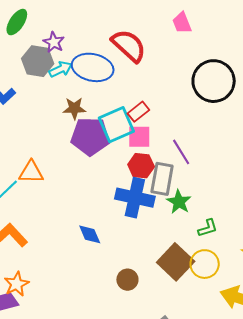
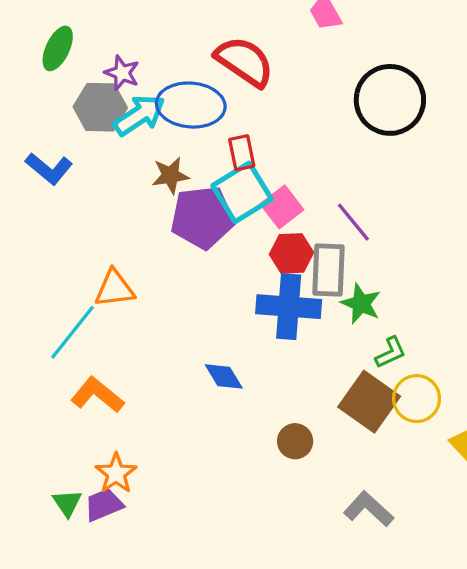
cyan arrow: (61, 69) -> (139, 115), size x1.4
red rectangle: (138, 112) -> (242, 153), moved, turned -55
pink square: (139, 137) -> (282, 207), turned -30
green L-shape: (208, 228) -> (391, 353), moved

